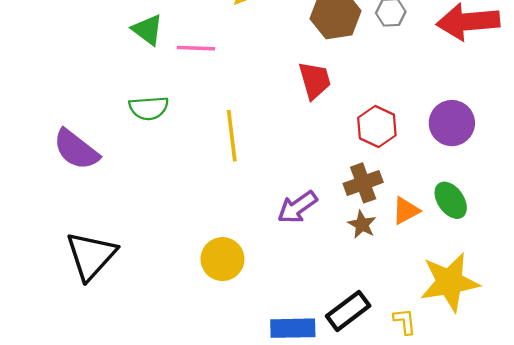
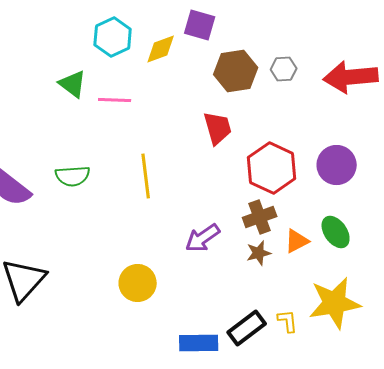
green semicircle: (149, 108) -> (73, 176), moved
red hexagon: (377, 126) -> (272, 168), size x1.4
brown star: (362, 224) -> (259, 253), turned 30
yellow L-shape: (405, 321) -> (288, 321), moved

